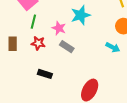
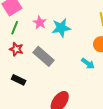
pink star: (59, 28) -> (40, 22), moved
gray rectangle: (67, 47) -> (43, 56), size x1.5

